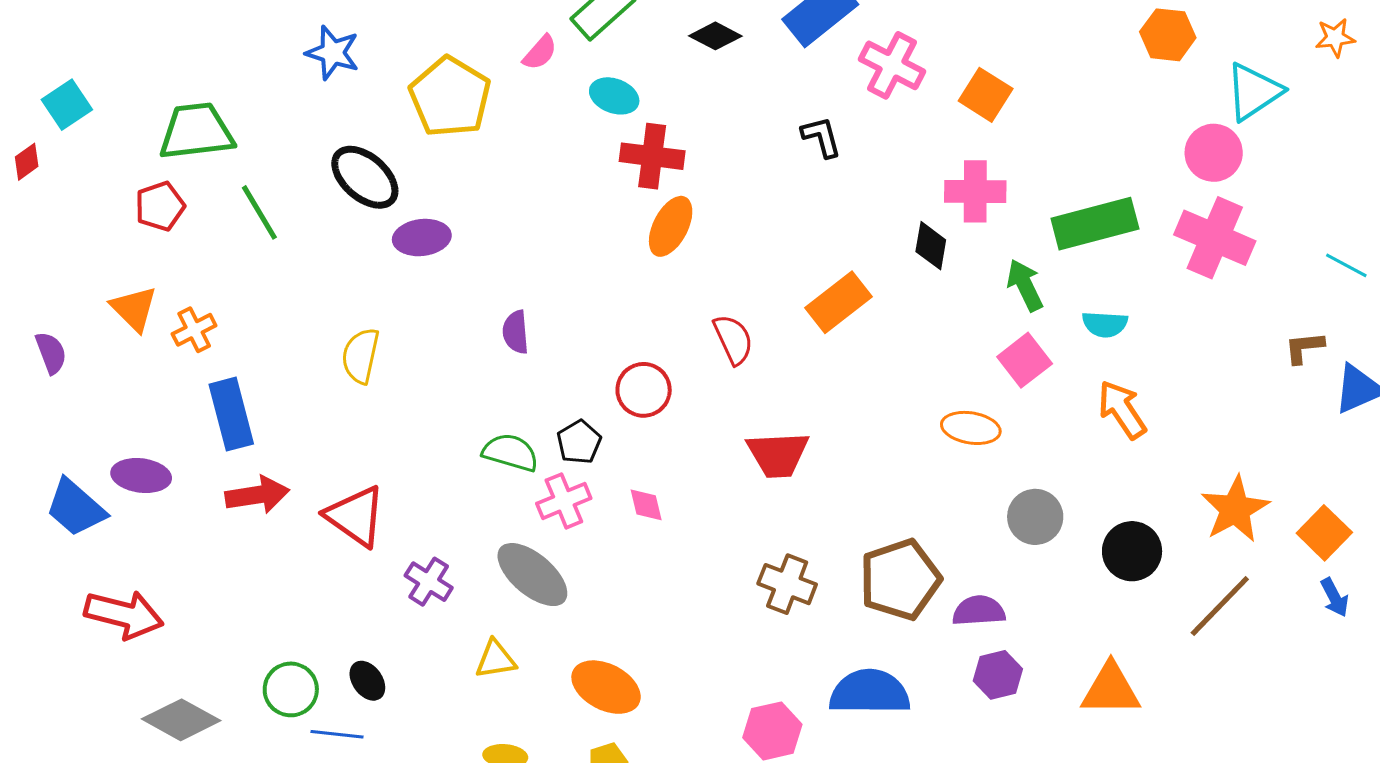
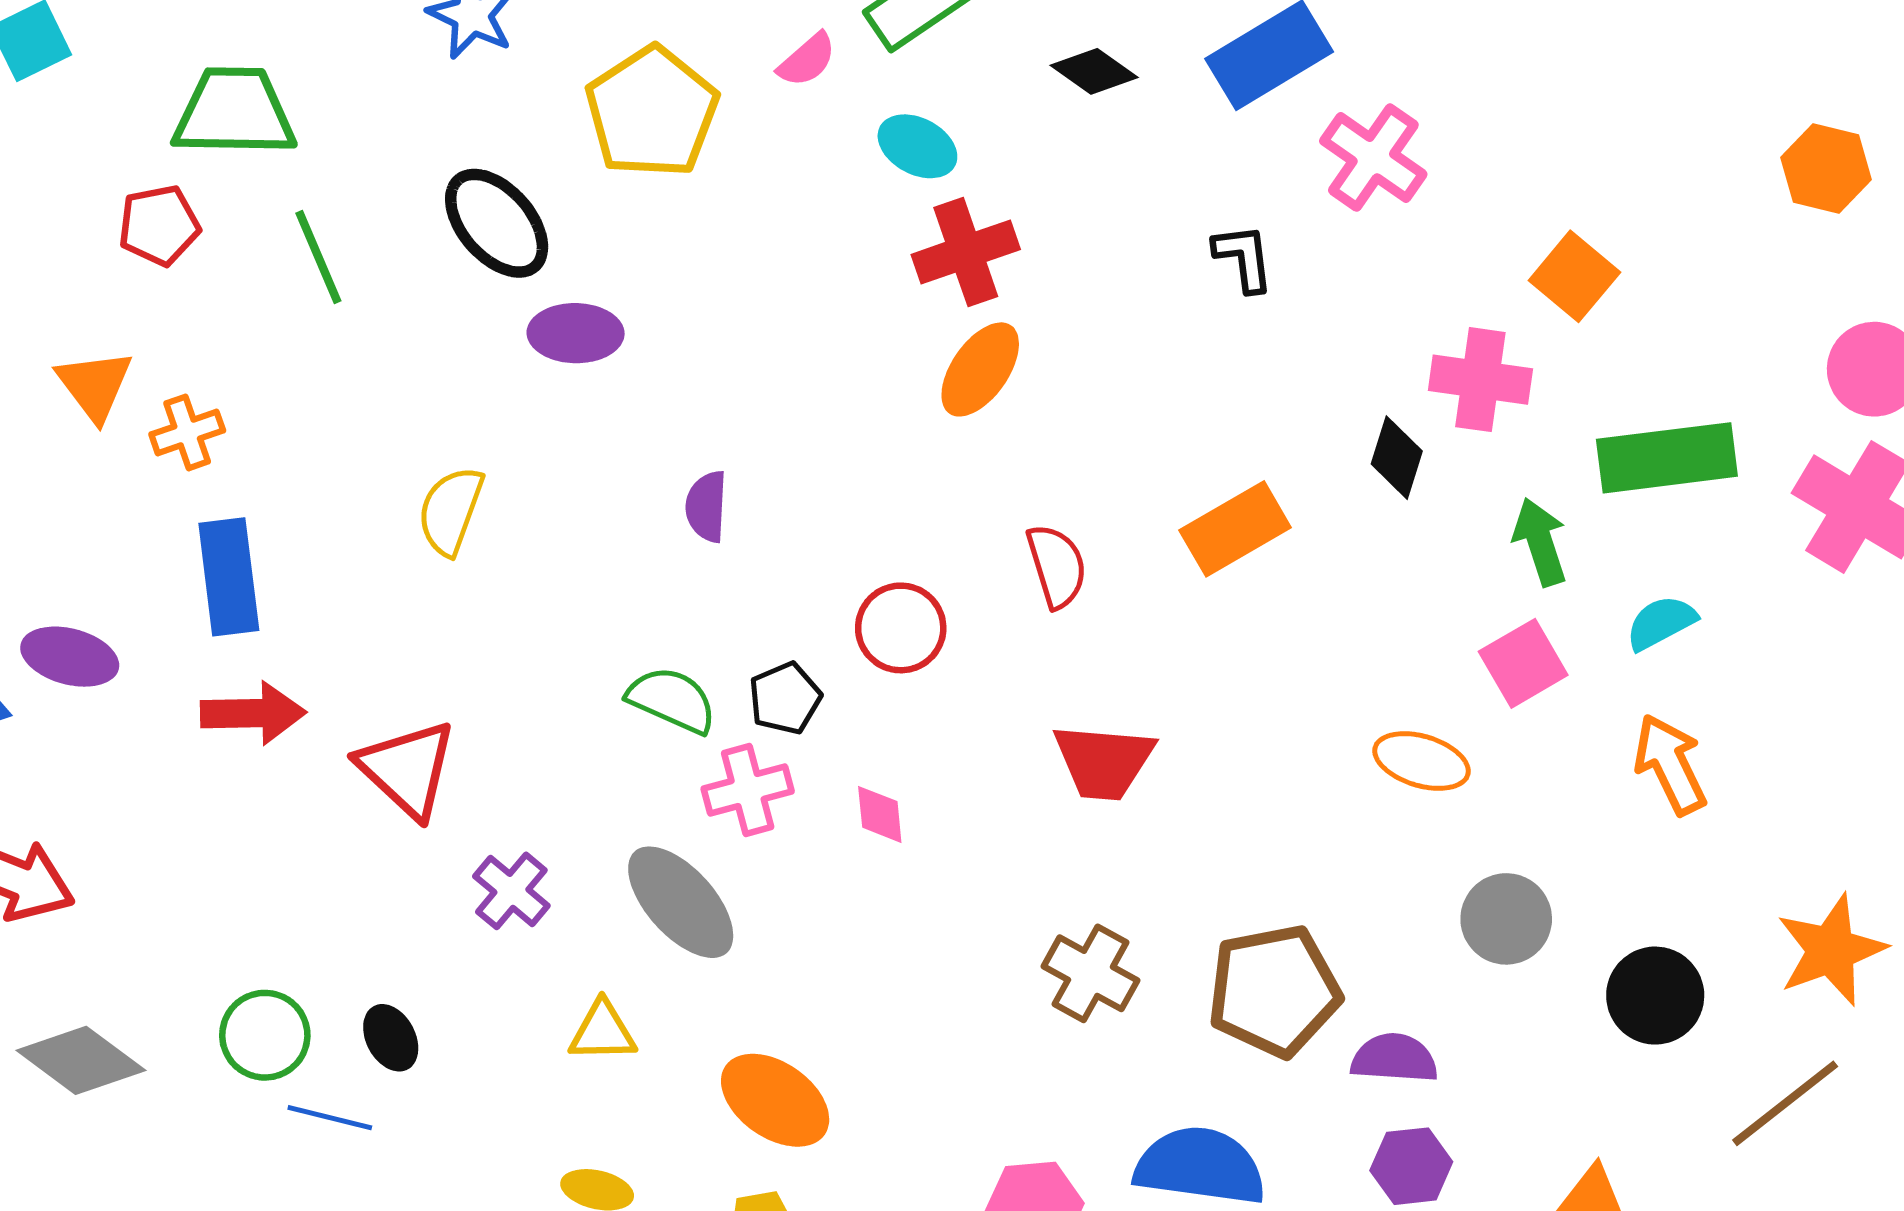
orange square: (986, 95) -> (1574, 276), moved
red cross: (652, 156) -> (966, 252), turned -34
cyan semicircle: (1105, 324) -> (1661, 623), turned 141

